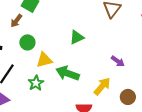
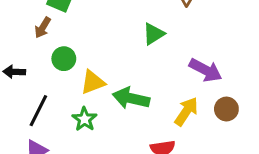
green triangle: (77, 37) -> (154, 34), moved
purple arrow: (118, 61) -> (205, 70), size x1.5
brown circle: (128, 97) -> (226, 109), moved

